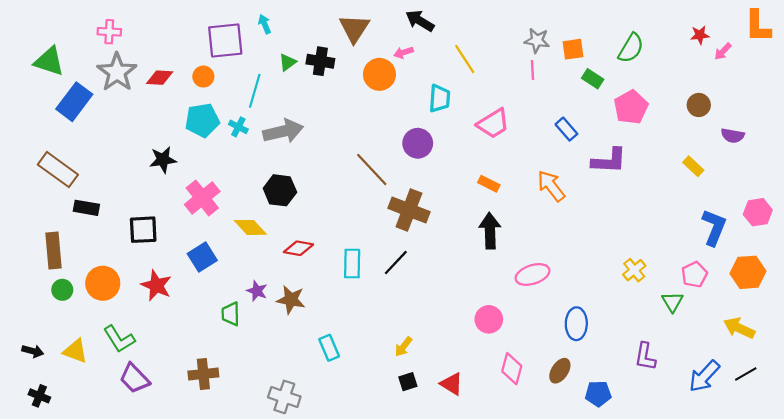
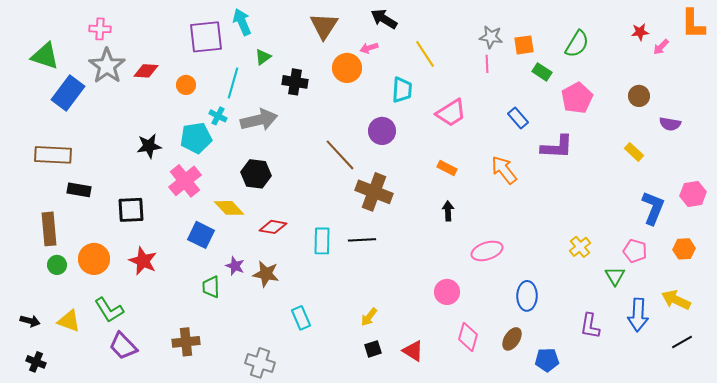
cyan arrow: (265, 24) -> (242, 22), size x1.5
black cross: (320, 61) -> (295, 82), moved
orange circle: (203, 77) -> (186, 85), moved
cyan pentagon: (202, 120) -> (196, 138), moved
brown rectangle: (58, 170) -> (53, 155), turned -33
black arrow: (490, 231) -> (448, 211), size x0.6
blue square: (202, 257) -> (201, 235), moved, turned -32
black line: (396, 262) -> (362, 240), turned 44
orange hexagon: (748, 272) -> (684, 249), size x0.7
pink pentagon: (694, 274) -> (635, 251), turned -30
blue arrow: (704, 376) -> (638, 315), moved, turned -40

